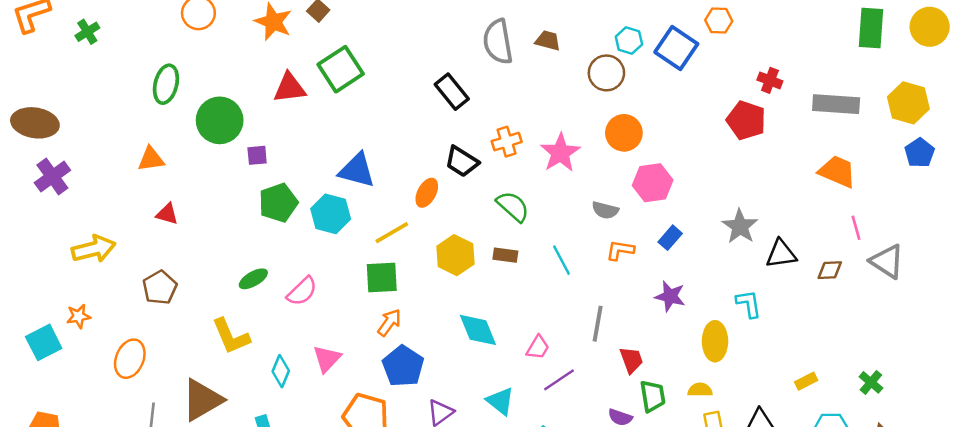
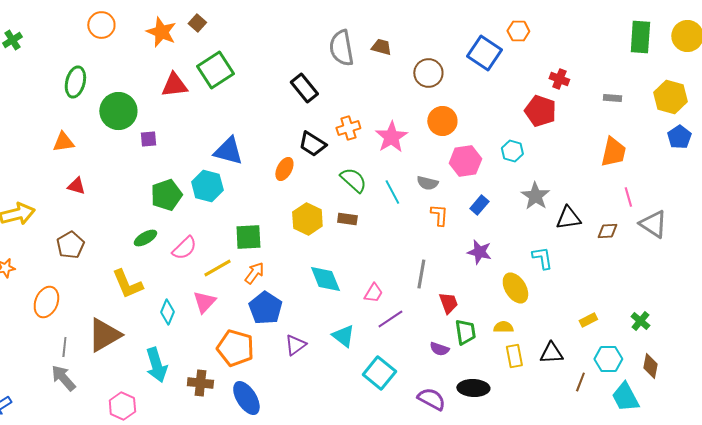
cyan hexagon: (629, 40) -> (512, 151), moved
gray rectangle: (836, 104) -> (612, 98), size x0.5
orange trapezoid: (837, 172) -> (613, 152), turned 80
green pentagon: (278, 203) -> (166, 195), moved
yellow line: (392, 233) -> (217, 268), moved
orange L-shape: (620, 250) -> (439, 215), turned 85
cyan line: (562, 260) -> (392, 192), moved
yellow ellipse: (715, 341) -> (515, 288), turned -32

